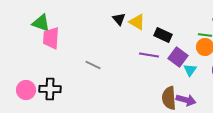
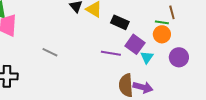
purple line: (149, 55) -> (111, 53), moved

